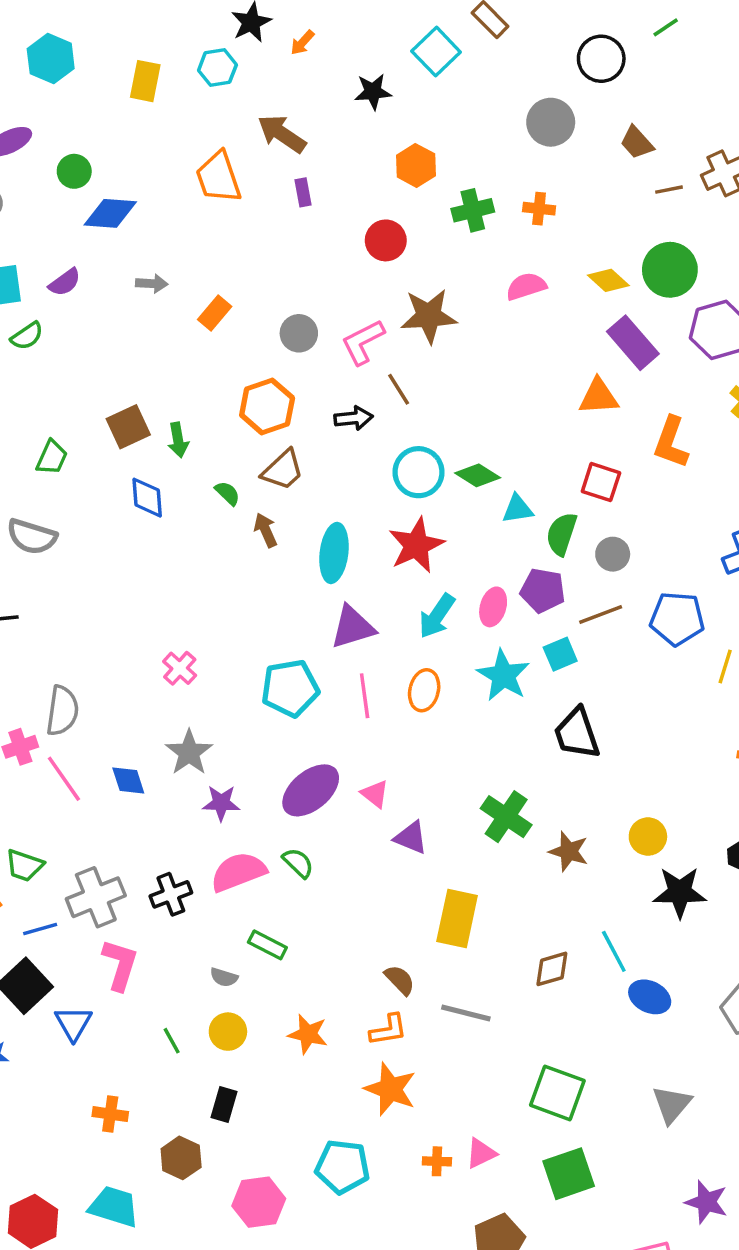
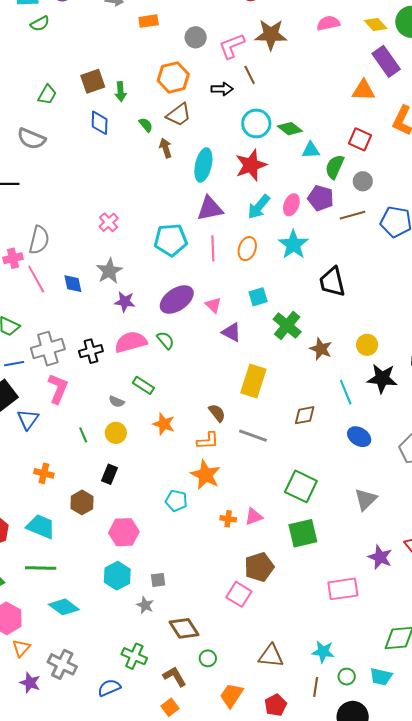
orange rectangle: (215, 313) -> (149, 21), turned 36
cyan square: (560, 654) -> (258, 297), moved
cyan line: (614, 951) -> (346, 392), moved
orange star: (308, 1034) -> (164, 424), moved
cyan pentagon: (343, 1167) -> (176, 501), moved, size x0.7

